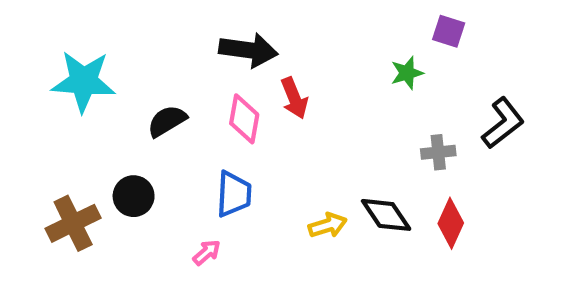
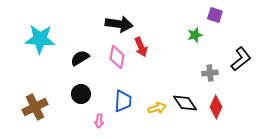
blue trapezoid: (234, 194) -> (123, 101), moved
black circle: (134, 196) -> (81, 94), moved
pink arrow: (207, 252) -> (99, 121), turned 136

